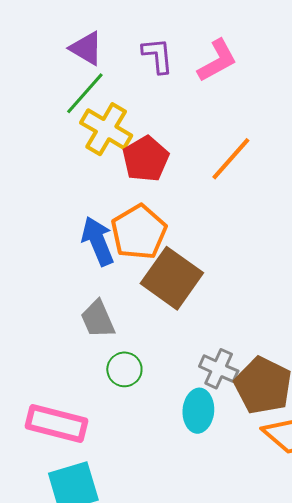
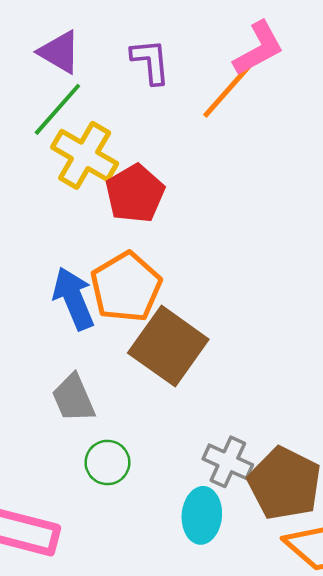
pink L-shape: (217, 61) -> (258, 49), moved
orange line: (231, 159) -> (227, 91), moved

